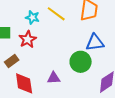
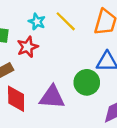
purple triangle: (54, 78) -> (52, 97), size x1.6

